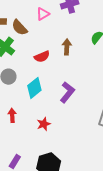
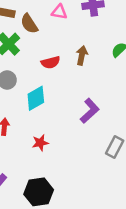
pink triangle: (43, 14) -> (59, 12), turned 32
purple L-shape: (67, 92) -> (90, 111), moved

